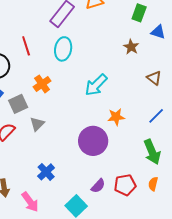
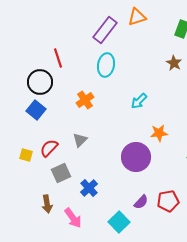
red line: (26, 46) -> (58, 58), moved
cyan arrow: (96, 85) -> (139, 101), size x0.7
gray square: (18, 104) -> (61, 173), moved

